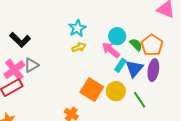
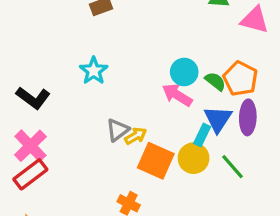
cyan star: (77, 28) -> (94, 71), moved
yellow arrow: (79, 47) -> (136, 136), moved
gray triangle: (31, 65) -> (118, 130), moved
cyan rectangle: (120, 65) -> (202, 135), moved

